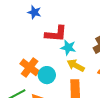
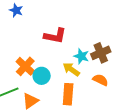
blue star: (34, 12) -> (16, 10), moved
cyan star: (68, 48) -> (81, 56), moved

